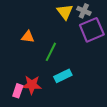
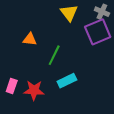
gray cross: (84, 11) -> (102, 12), moved
pink rectangle: (18, 91) -> (12, 86), moved

